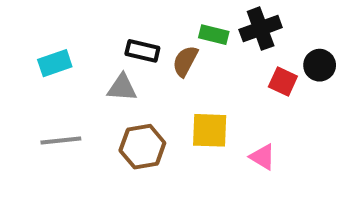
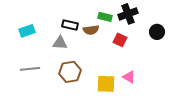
brown semicircle: (185, 61) -> (91, 30), turned -126
red square: (283, 81) -> (120, 40), moved
yellow square: (210, 130) -> (106, 84), moved

